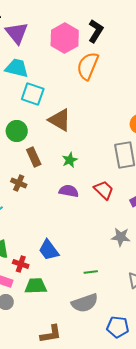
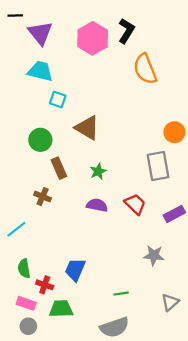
orange semicircle: (88, 66) -> (145, 69), moved, turned -44
cyan square: (33, 94) -> (58, 99), size x0.7
blue trapezoid: (49, 250) -> (75, 270), turned 60

